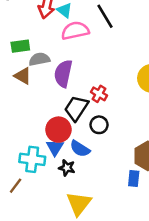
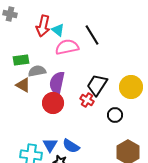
black trapezoid: (76, 108) -> (97, 85), moved
black circle: (99, 125) -> (115, 115), moved
red circle: (58, 130) -> (53, 103), moved

